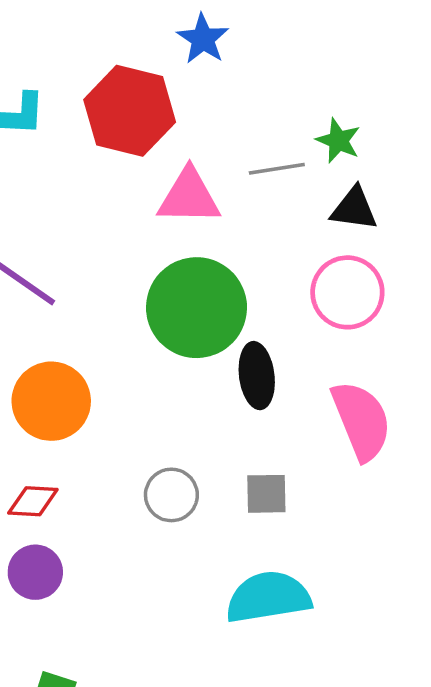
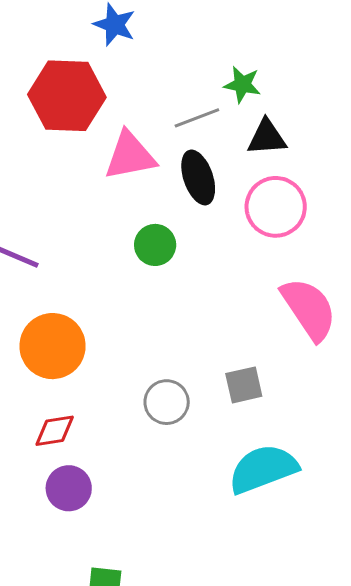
green circle: (197, 308) -> (155, 245), size x0.5
black ellipse: (257, 376) -> (198, 177), moved

